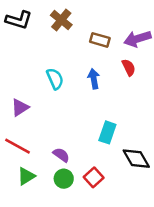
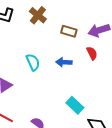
blue arrow: (94, 79) -> (64, 62), turned -77
cyan rectangle: (107, 132) -> (75, 105), turned -66

